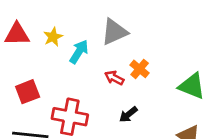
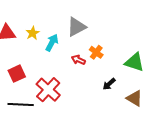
black arrow: (128, 114) -> (109, 84), moved
red cross: (70, 117) -> (48, 90), turned 35

